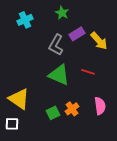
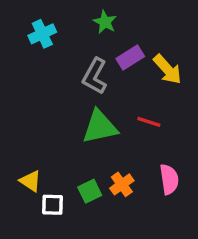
green triangle: (59, 75) -> (100, 127), turned -35
yellow triangle: (19, 99) -> (30, 181), moved, size x0.6
white square: (12, 124) -> (52, 205), moved

